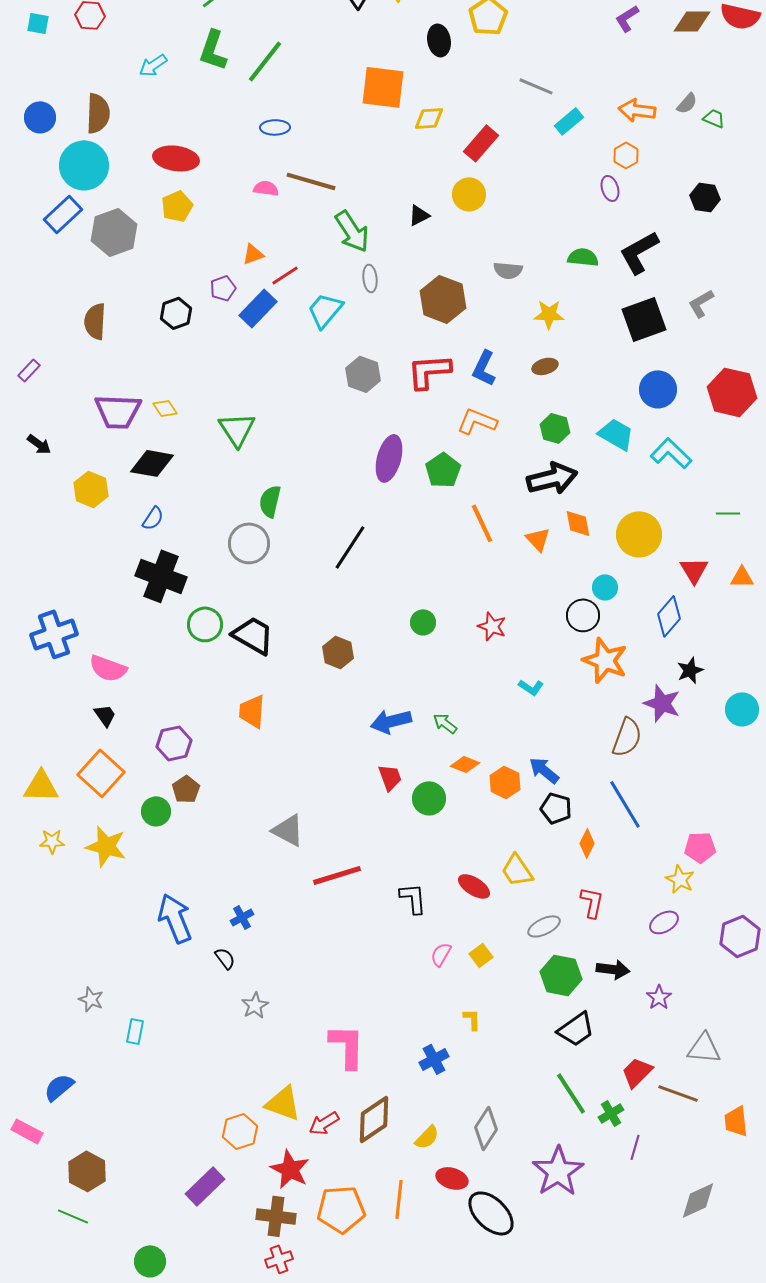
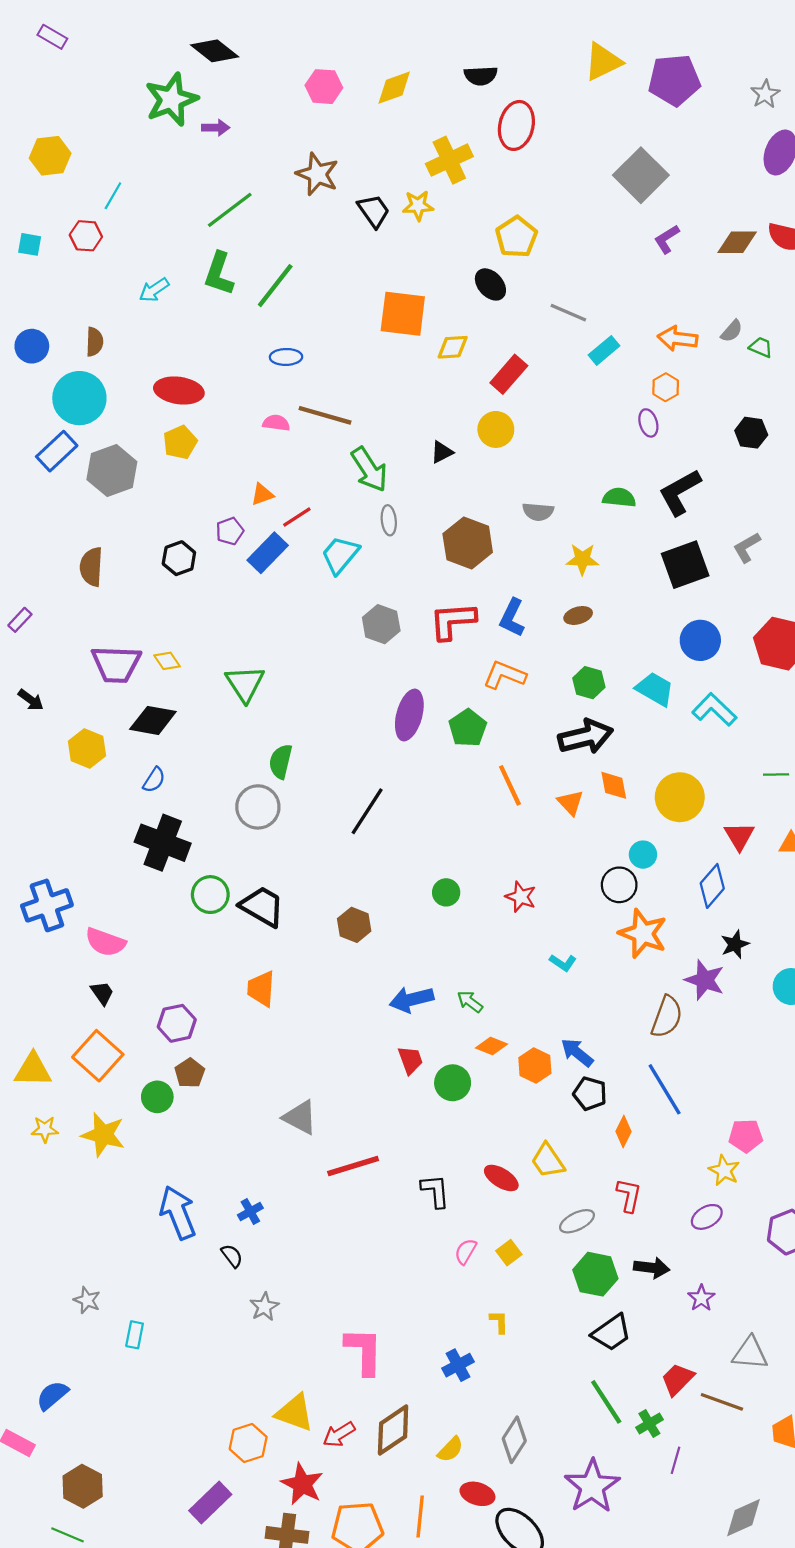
black ellipse: (439, 40) -> (490, 284), moved, turned -32
brown semicircle: (98, 113) -> (95, 342), size x0.7

